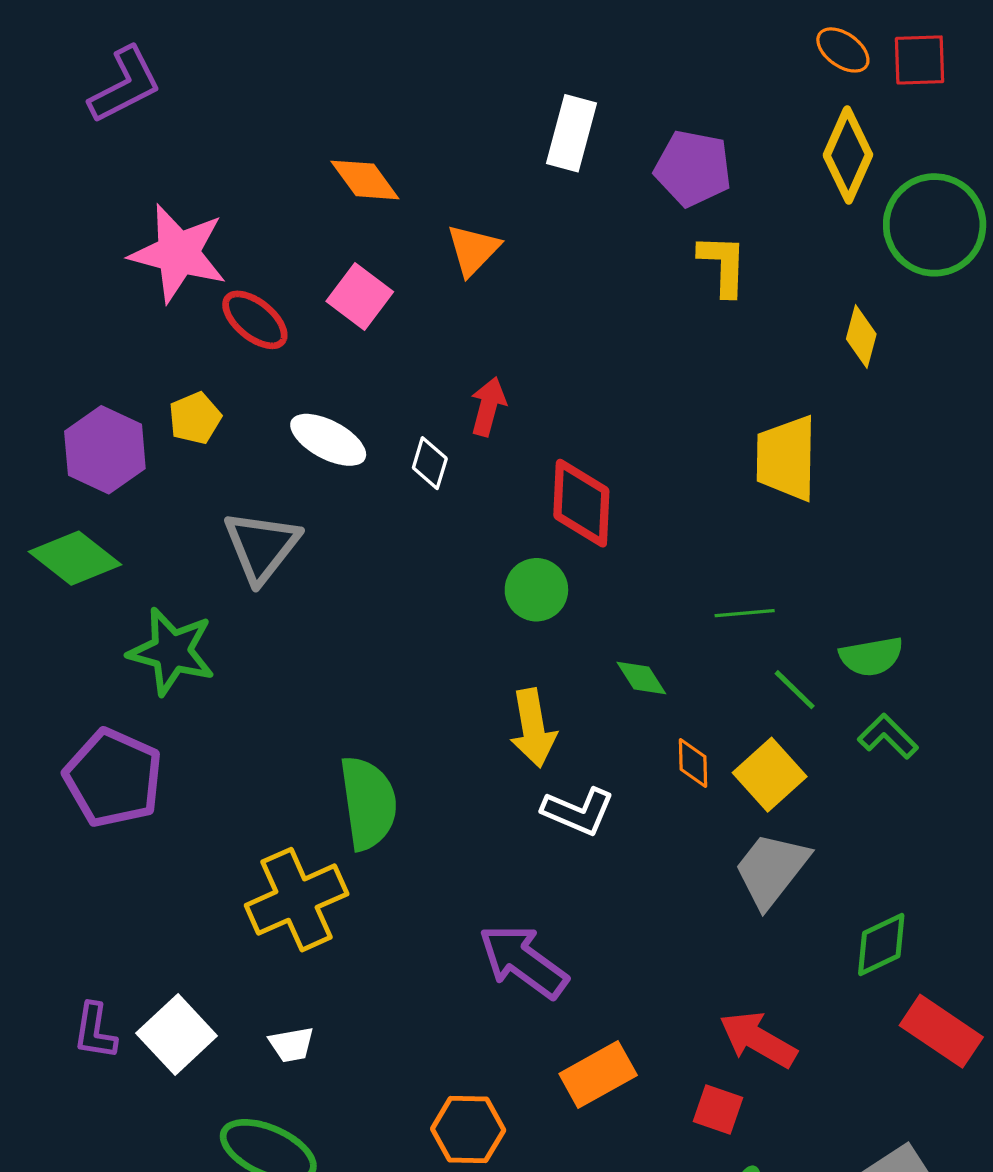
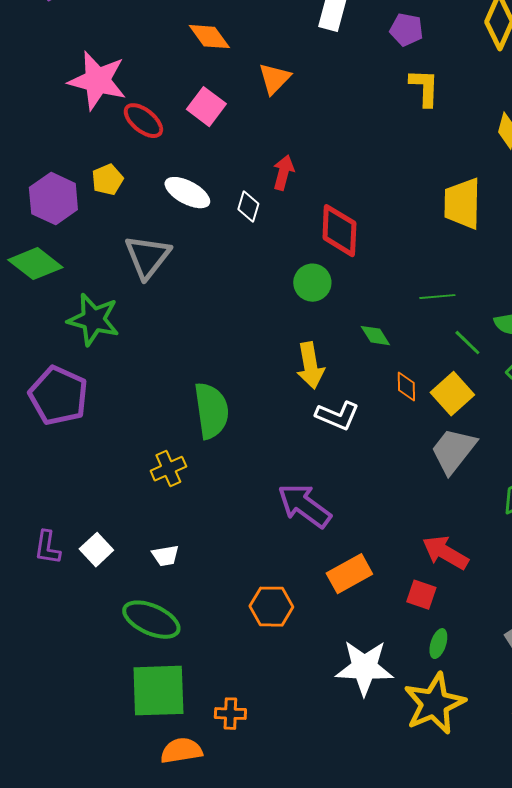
purple pentagon: (693, 168) -> (406, 30), size x0.7
yellow cross: (297, 900) -> (168, 469), size x0.6
white square: (177, 1035) -> (96, 550), size x0.7

